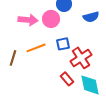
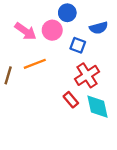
pink arrow: (28, 20) -> (26, 31), turned 30
blue square: (63, 44) -> (78, 45), moved, turned 32

